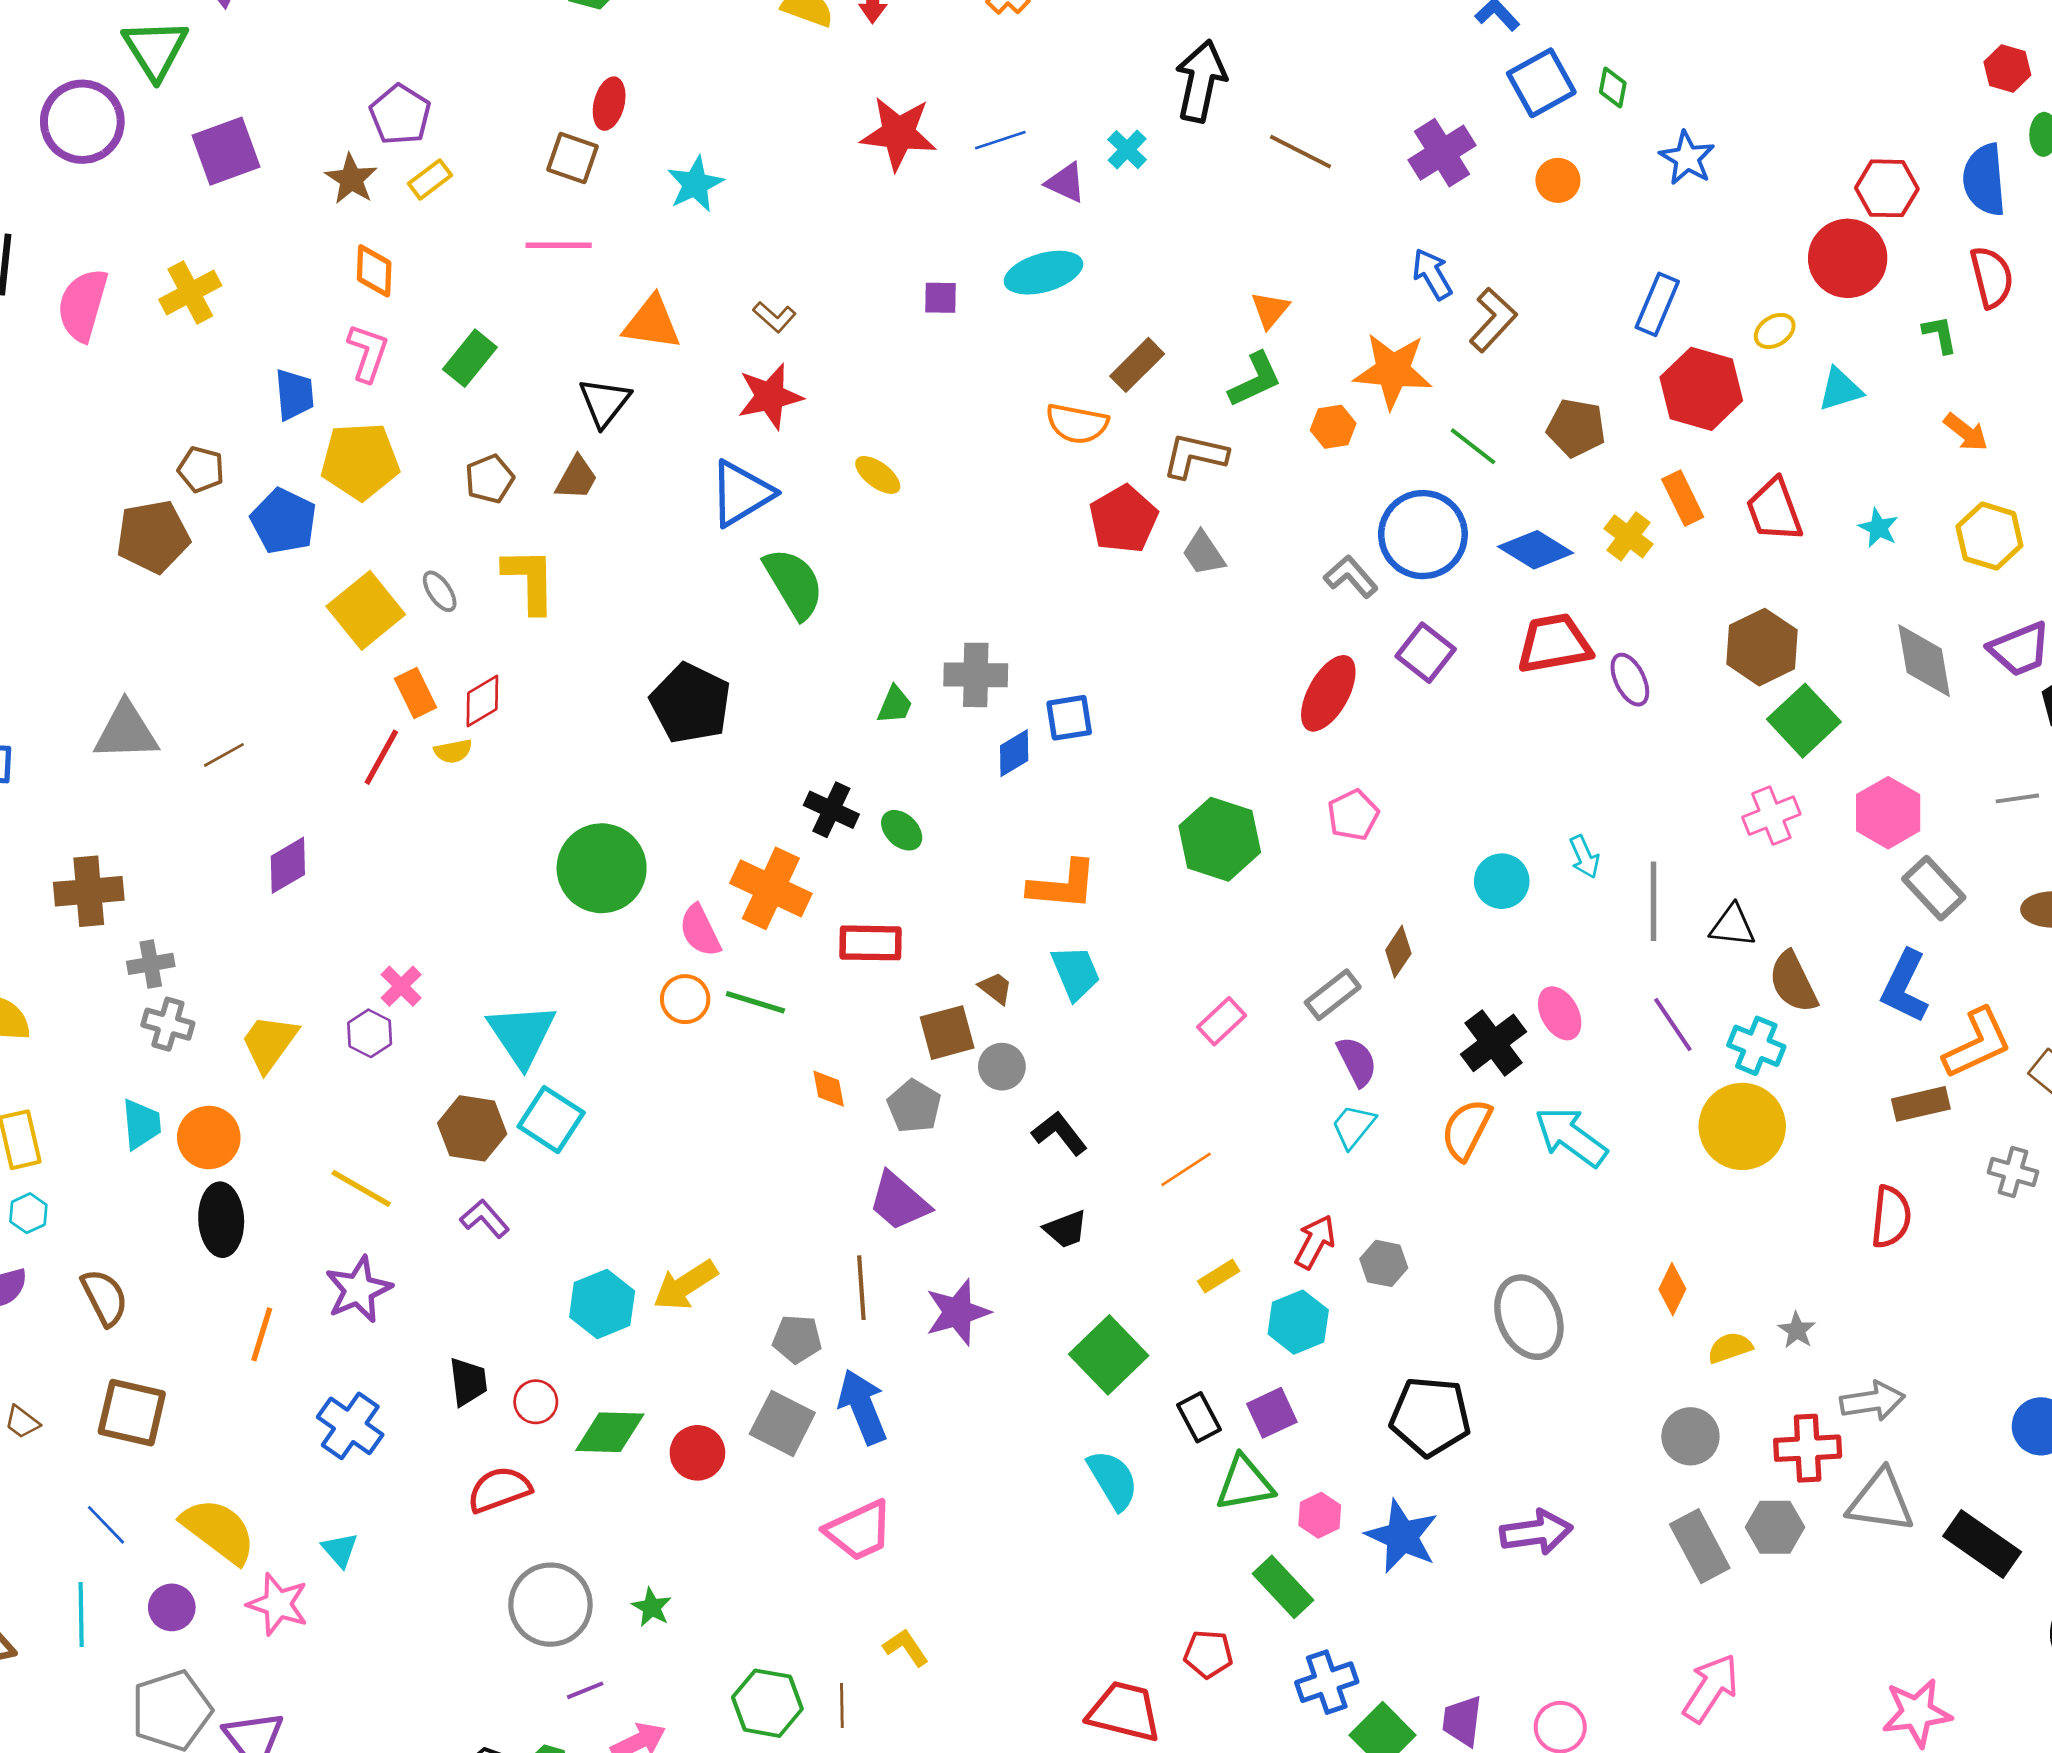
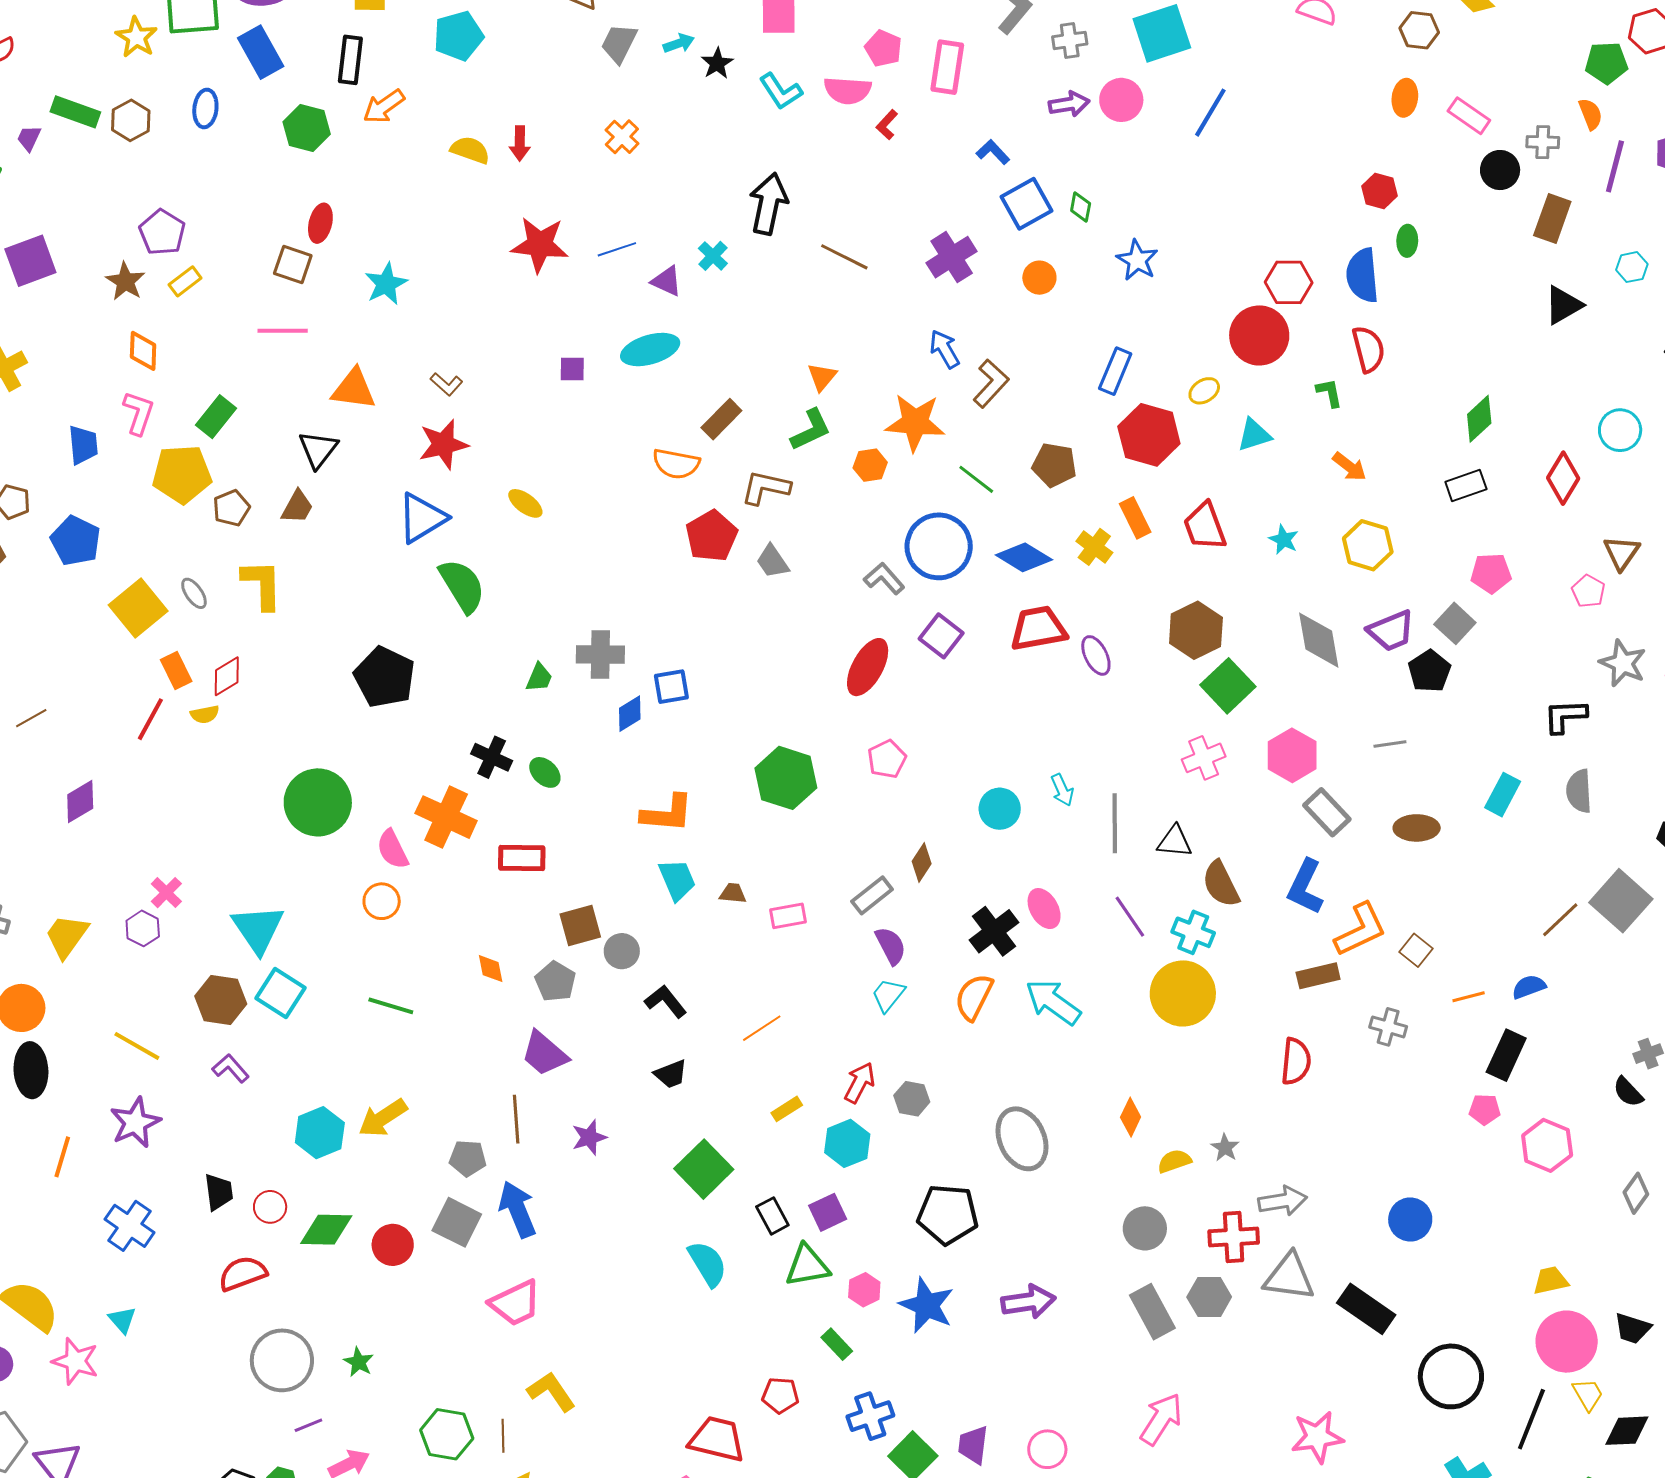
yellow pentagon: (360, 461) -> (182, 474), moved
brown trapezoid: (996, 988) -> (733, 893), moved, turned -32
green line: (755, 1002) -> (391, 1006), moved
pink rectangle: (1222, 1021) -> (788, 916), turned 33
purple star: (958, 1312) -> (589, 1137), size x0.7
green rectangle: (1283, 1587) -> (837, 1344), size x0.7
yellow L-shape: (906, 1648) -> (551, 1392), size x1.4

